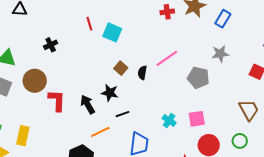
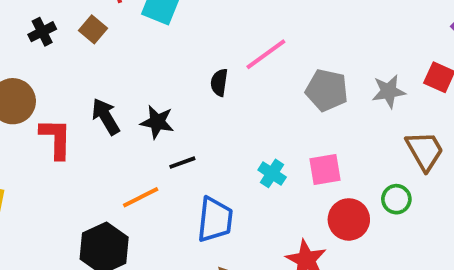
gray star: (220, 54) -> (389, 91), moved
brown square: (121, 68) -> (93, 29), moved
black arrow: (88, 104) -> (106, 117), moved
green circle: (240, 141) -> (396, 199), moved

